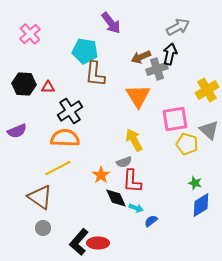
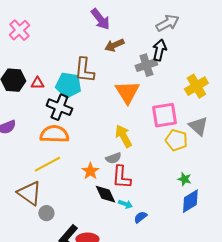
cyan pentagon: (85, 51) -> (68, 85), moved
brown arrow: (141, 57) -> (114, 45), moved
black cross: (70, 111) -> (59, 107), turned -35
gray circle: (43, 228) -> (46, 213), moved

